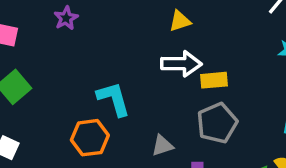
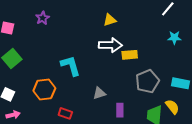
gray pentagon: (217, 123) -> (147, 81), moved
orange hexagon: (90, 138) -> (44, 89), moved

